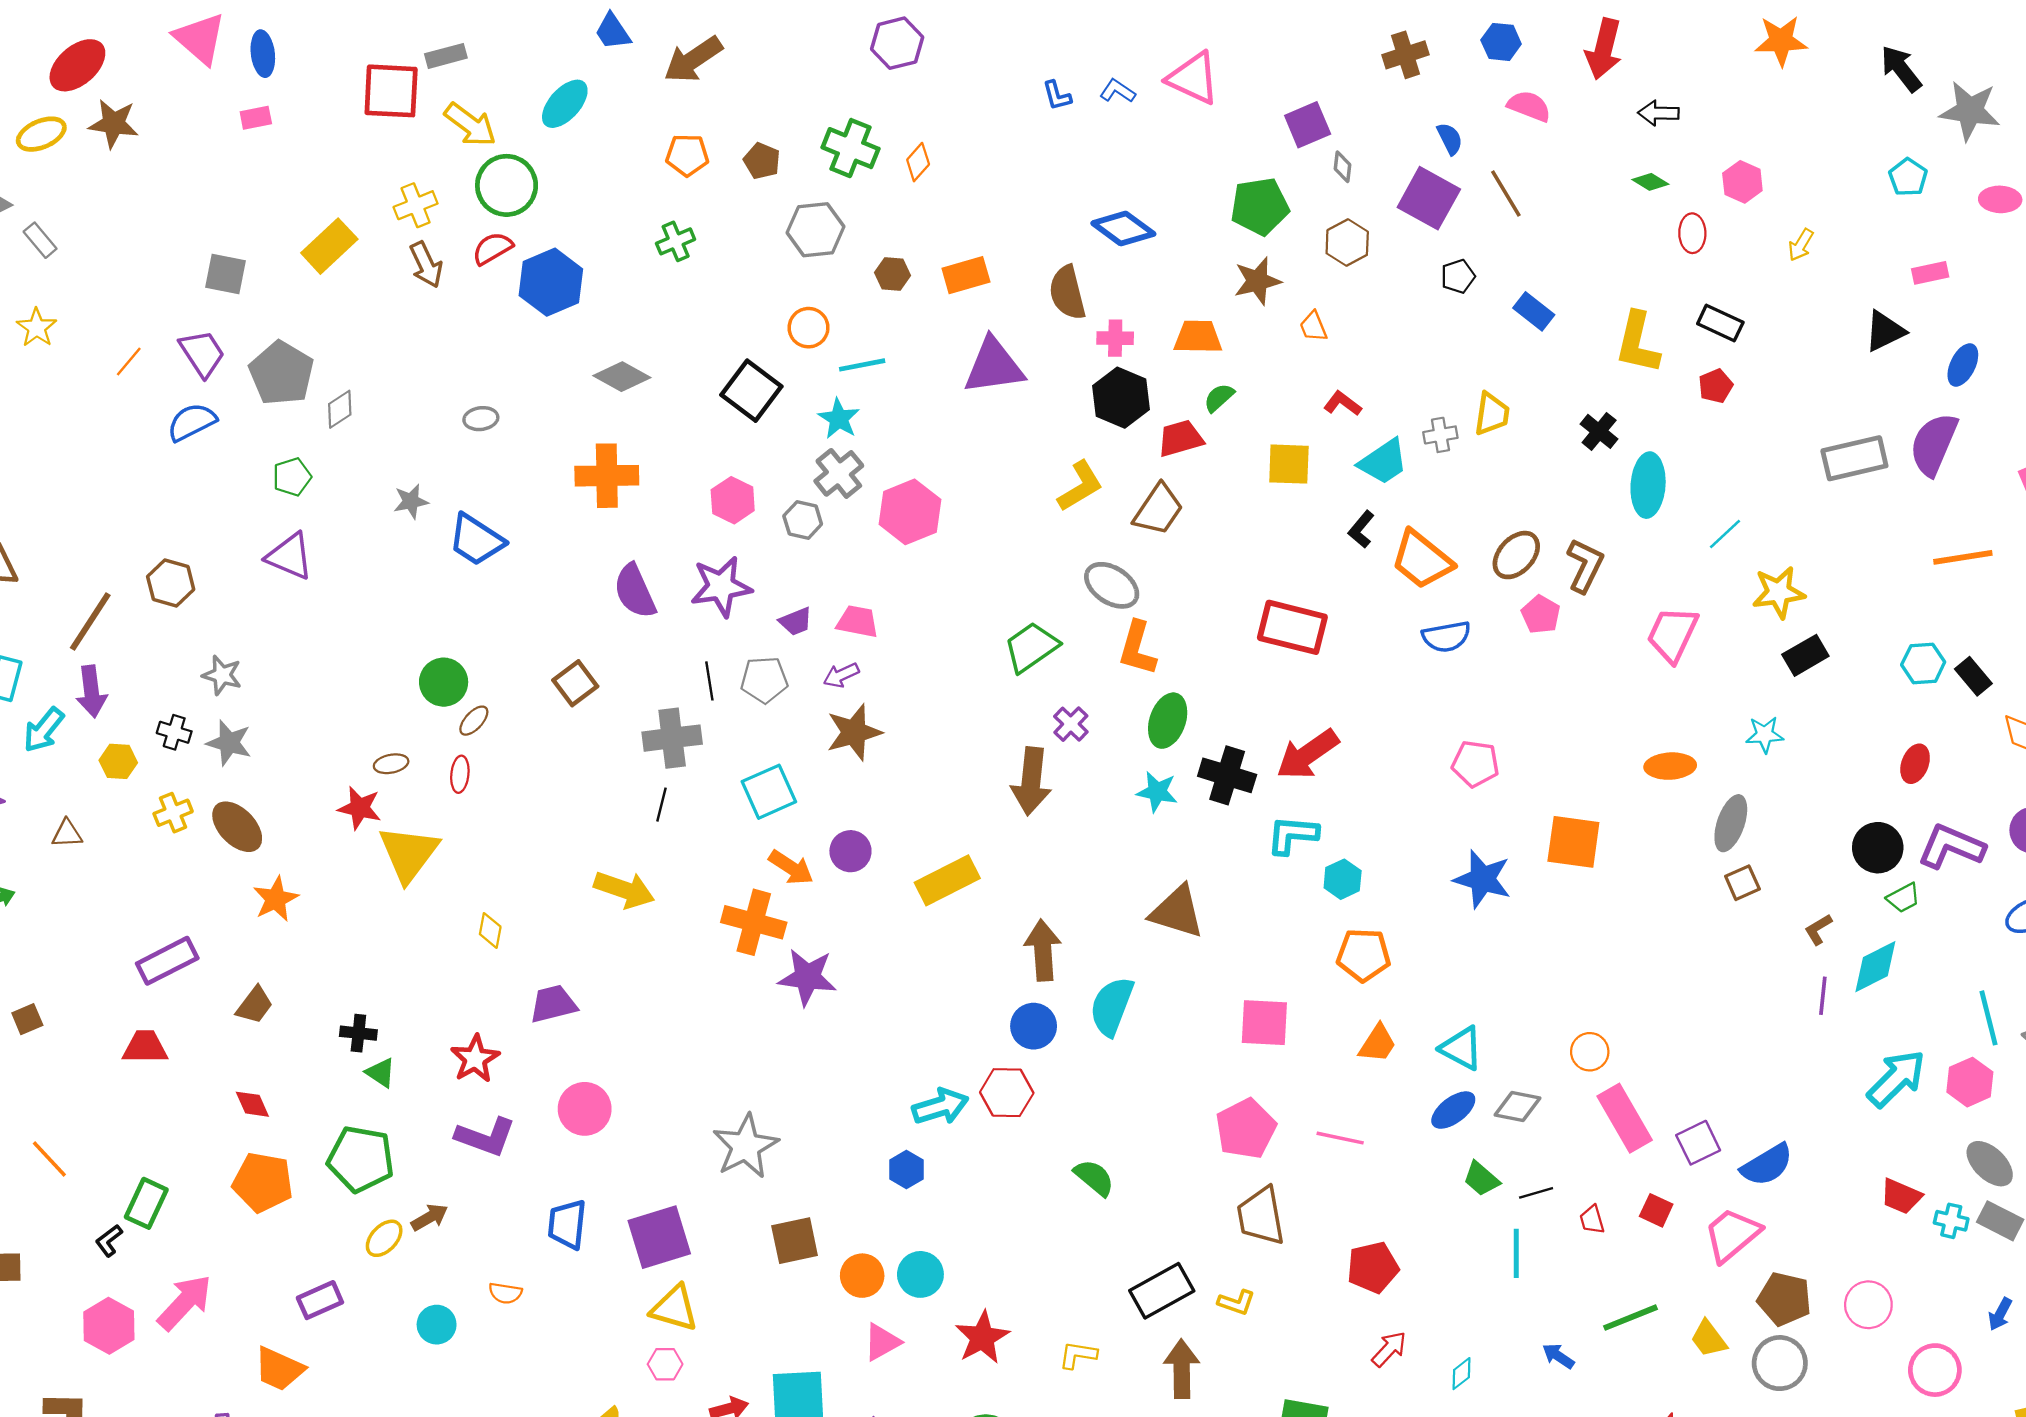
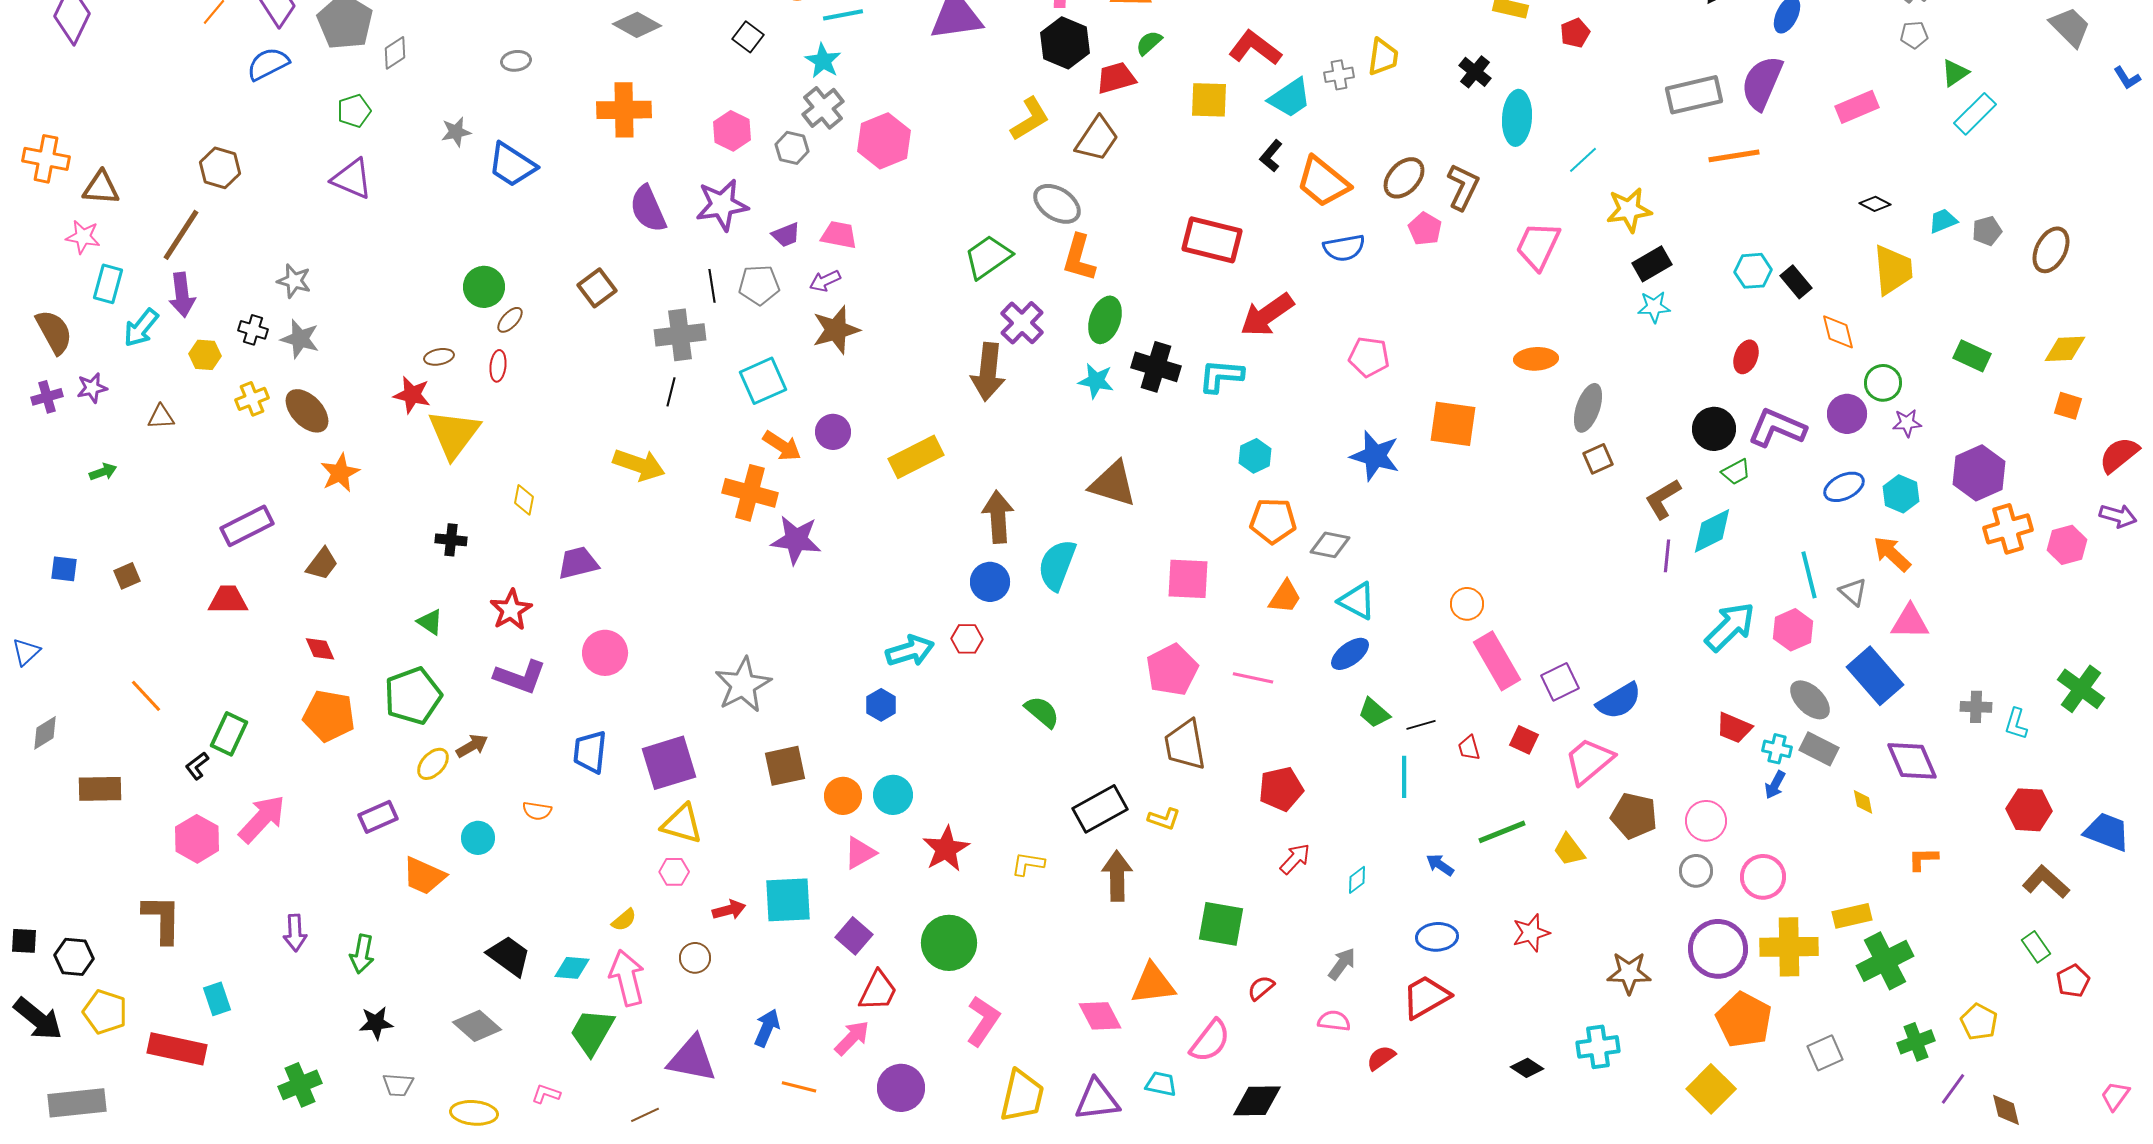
black square: (751, 391) -> (748, 37), size x0.6
red L-shape: (1343, 403) -> (1255, 48), size x1.6
orange line: (1963, 557) -> (1734, 156), moved
brown hexagon: (171, 583) -> (220, 168), moved
purple cross: (1071, 724) -> (1022, 323), size x1.4
cyan star: (1765, 735) -> (1654, 307), moved
red arrow: (1308, 754) -> (1267, 315), moved
cyan L-shape: (1292, 835) -> (1221, 376), moved
brown L-shape: (1818, 929) -> (1663, 499), size x1.5
black cross: (358, 1033) -> (451, 540), moved
red hexagon: (1007, 1093) -> (967, 639), size x0.7
gray diamond: (1517, 1107) -> (1330, 545), moved
green pentagon: (361, 1159) -> (413, 696), turned -30
blue arrow: (2000, 1314) -> (1775, 785), moved
gray circle: (1780, 1363) -> (1696, 871), moved, size x0.7
orange trapezoid: (279, 1369) -> (424, 876), moved

